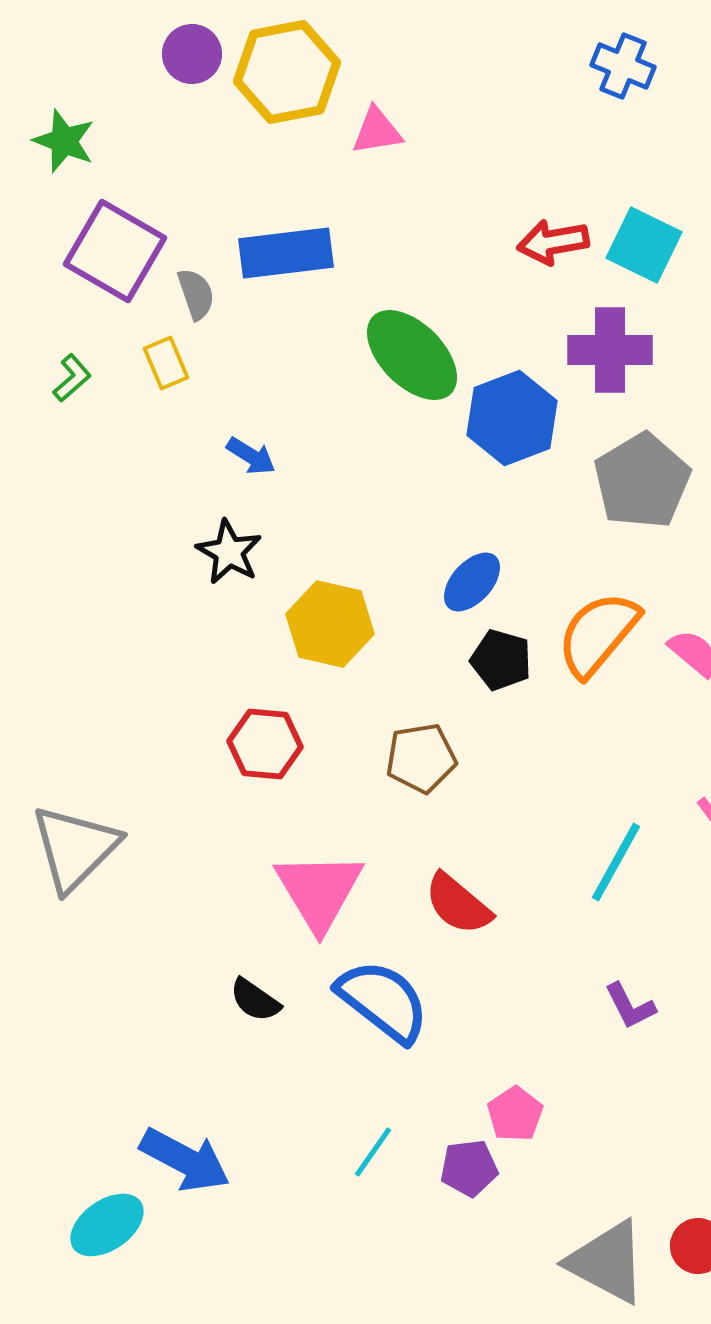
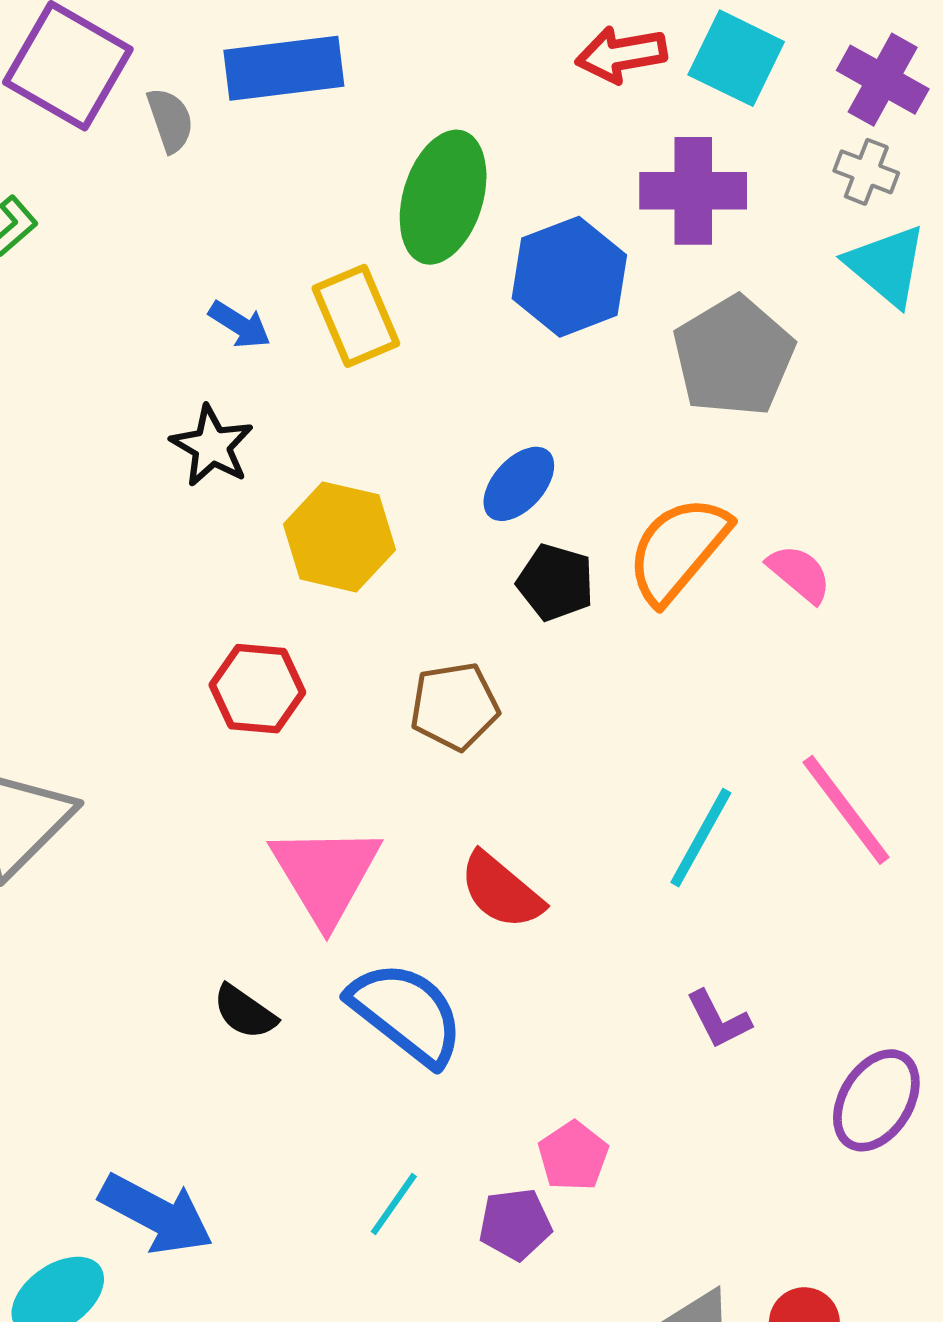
green ellipse: (412, 355) -> (443, 197), turned 62
yellow rectangle: (166, 363) -> (356, 316), moved, size x1.5

